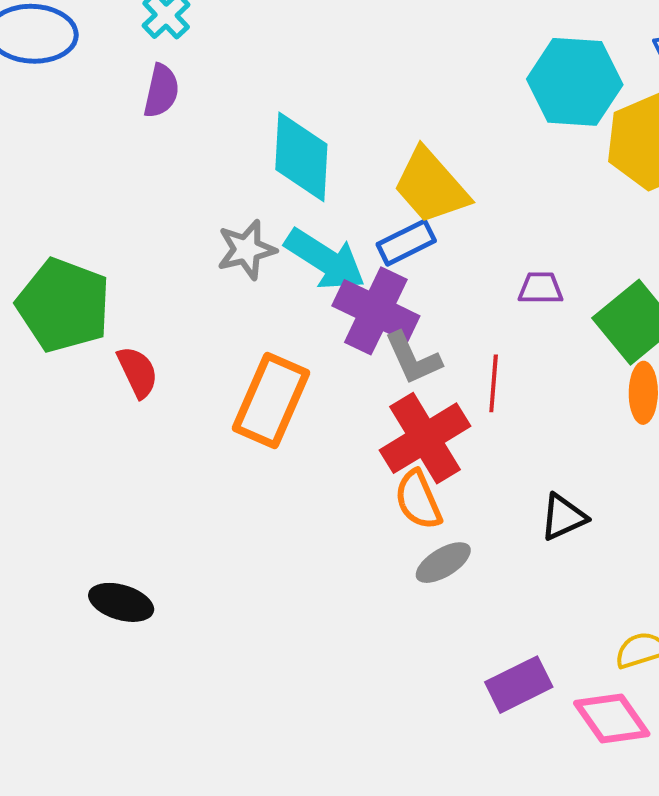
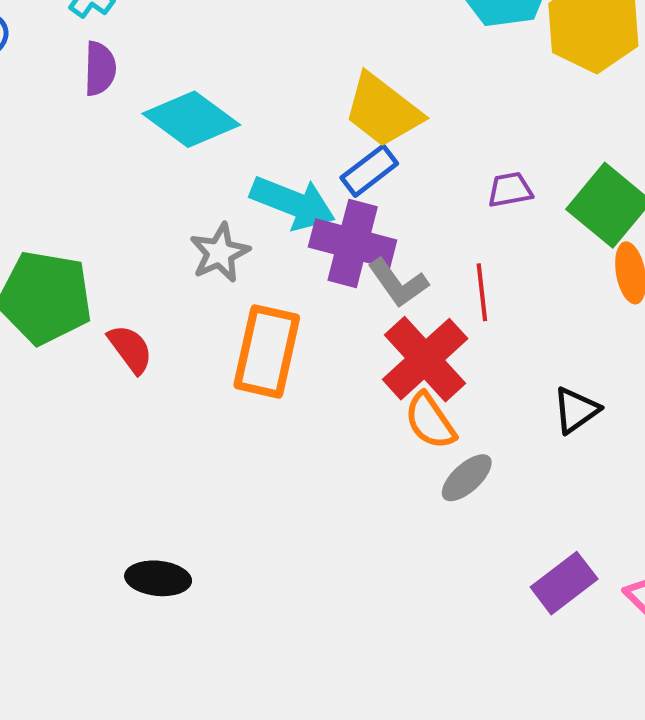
cyan diamond: (301, 157) -> (191, 119), moved, turned -46
gray star: (246, 250) -> (220, 253), moved

